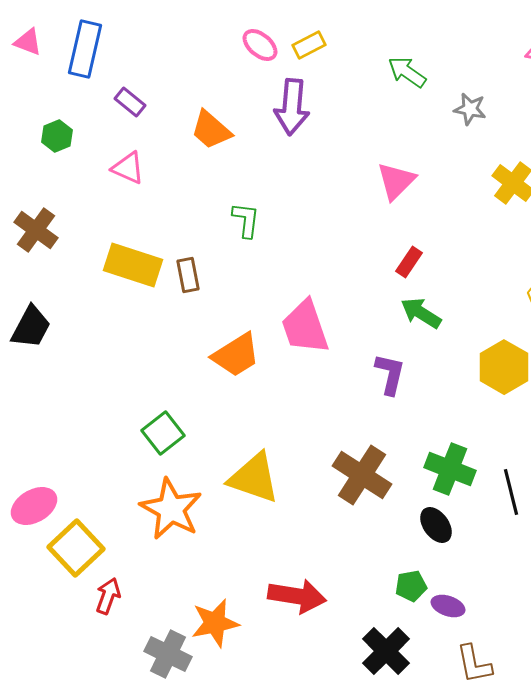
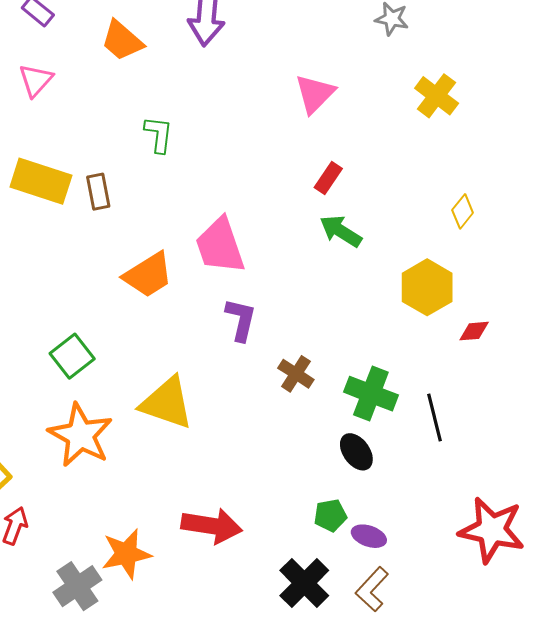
pink triangle: (128, 168) -> (36, 80), turned 48
purple L-shape: (390, 374) -> (241, 320), moved
brown cross: (362, 475) -> (296, 374), moved, size x0.6
gray cross: (168, 654) -> (77, 586), turned 30
brown L-shape: (474, 664) -> (372, 589), moved, turned 54

